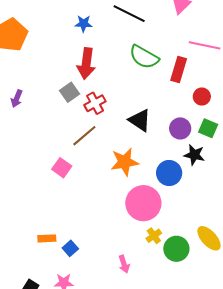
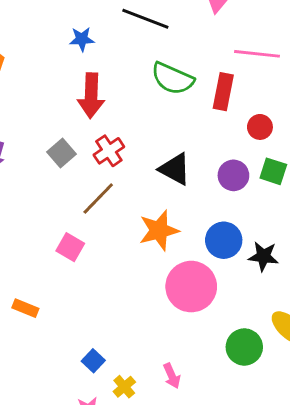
gray square: (69, 92) -> (62, 153), moved
black star: (194, 155) -> (263, 256), moved
yellow cross: (154, 236) -> (124, 387), moved
orange rectangle: (47, 238) -> (25, 308), moved, turned 30

